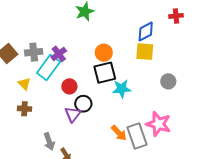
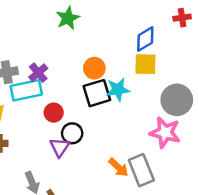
cyan rectangle: (48, 67) -> (26, 90), turned 45
gray circle: (168, 81) -> (177, 100), size x1.6
cyan star: (122, 89) -> (118, 90), moved
pink star: (158, 124) -> (165, 132), moved

